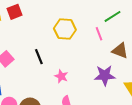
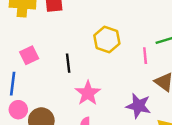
pink star: (61, 76) -> (88, 93), size x1.5

